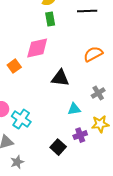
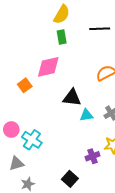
cyan triangle: (74, 109) -> (86, 115), moved
black square: (58, 147) -> (70, 179), moved

